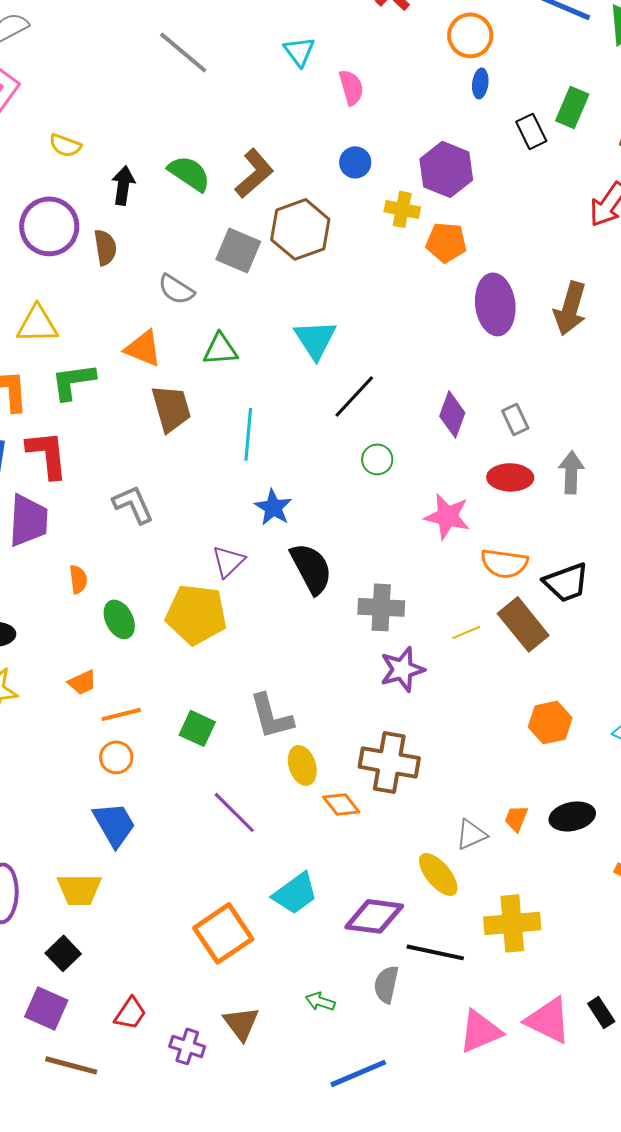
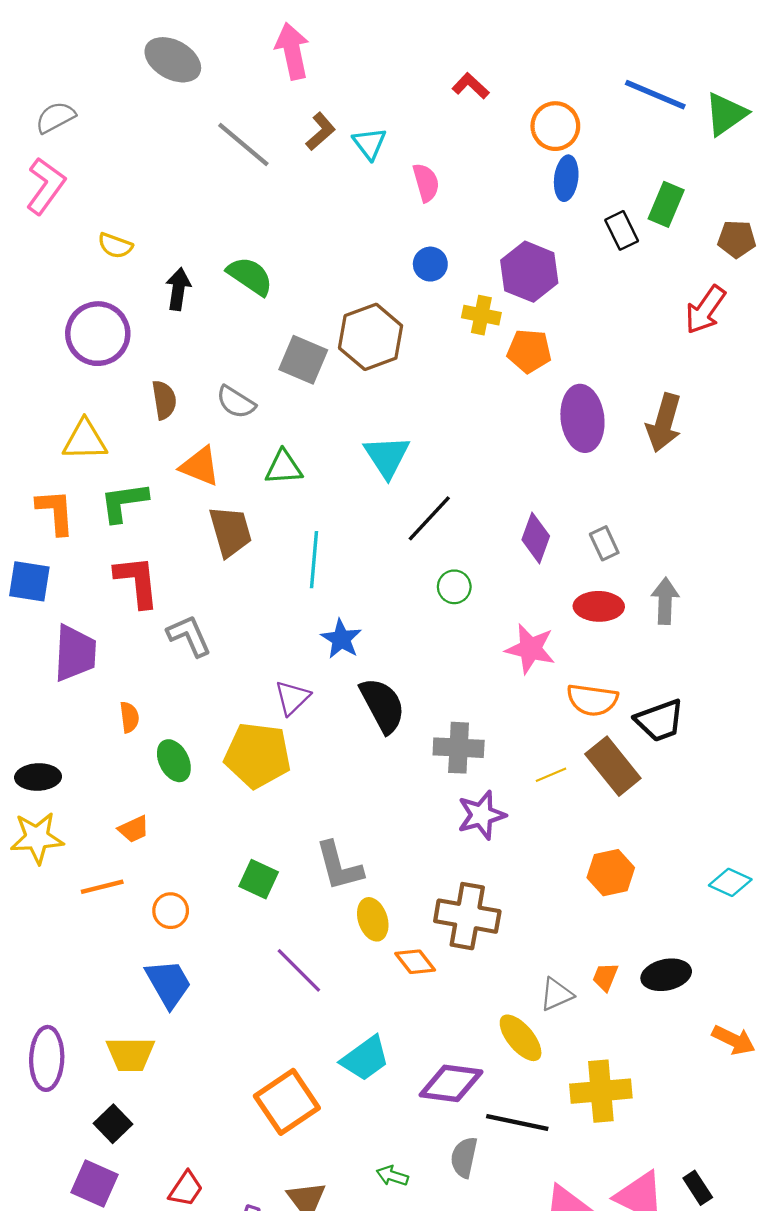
blue ellipse: (480, 83) -> (566, 178), size x1.4
brown L-shape: (254, 173) -> (321, 131), moved, size x0.7
brown semicircle: (105, 247) -> (164, 400), moved
red L-shape: (47, 454) -> (137, 581), moved
orange line: (121, 714) -> (102, 887), moved
orange hexagon: (550, 722) -> (611, 873), moved

